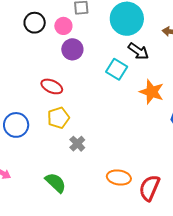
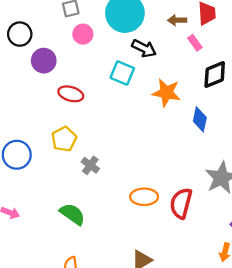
pink circle: (63, 26) -> (83, 34), moved
purple circle: (72, 49) -> (44, 61), moved
red ellipse: (52, 86) -> (71, 94), moved

